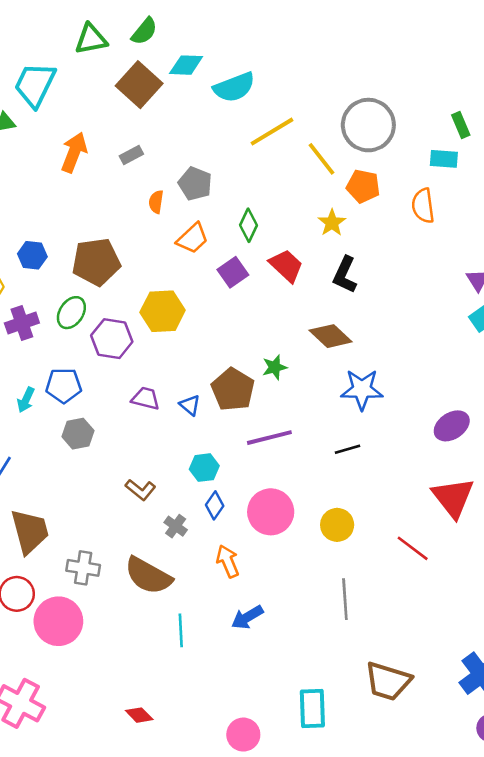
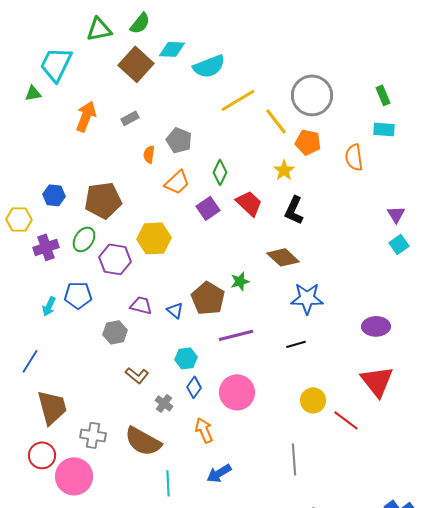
cyan rectangle: (444, 159) -> (384, 129), moved
purple ellipse: (452, 426) -> (376, 326), turned 32
gray hexagon: (78, 434) -> (115, 332), moved
yellow circle: (337, 525) -> (313, 400), moved

